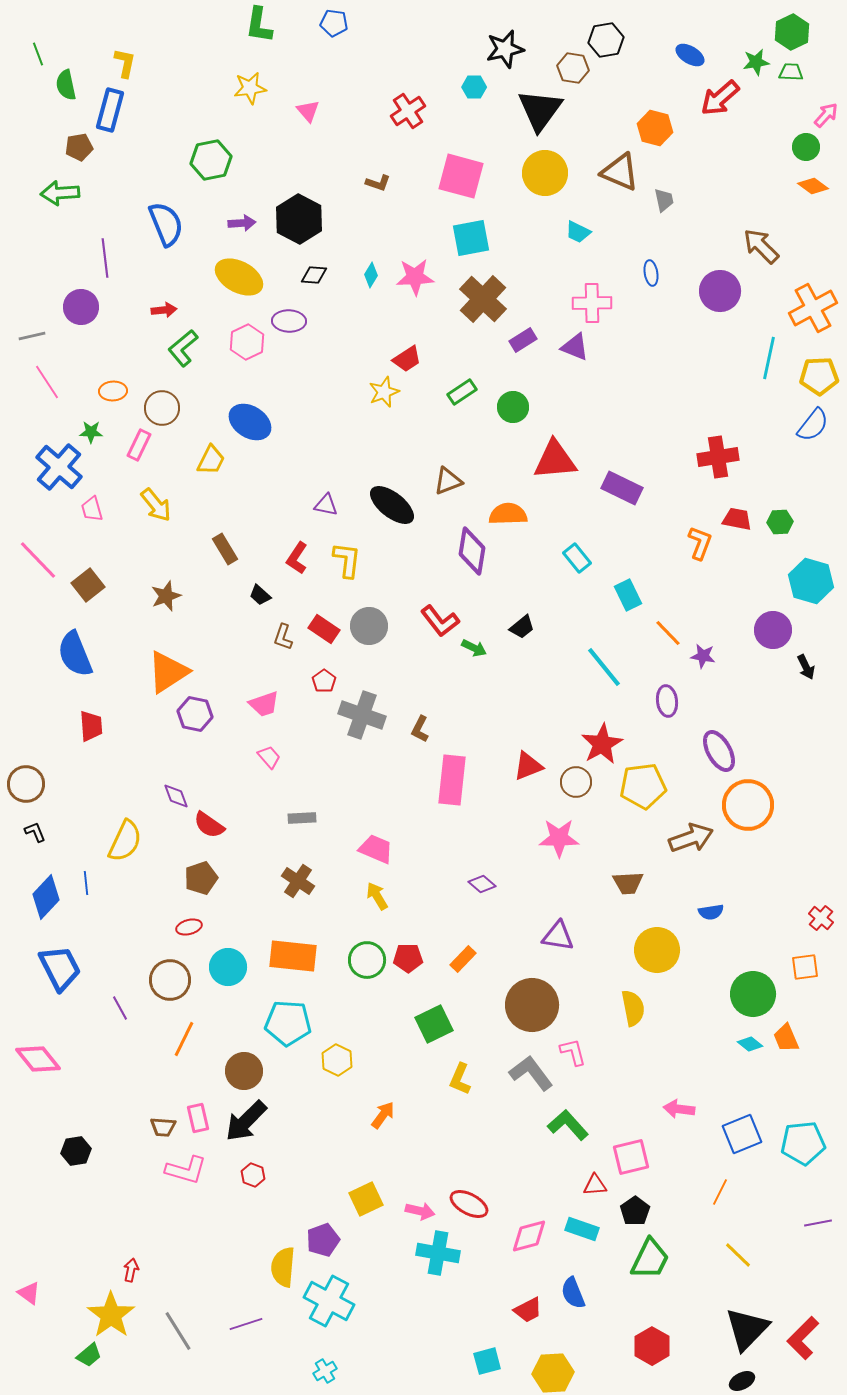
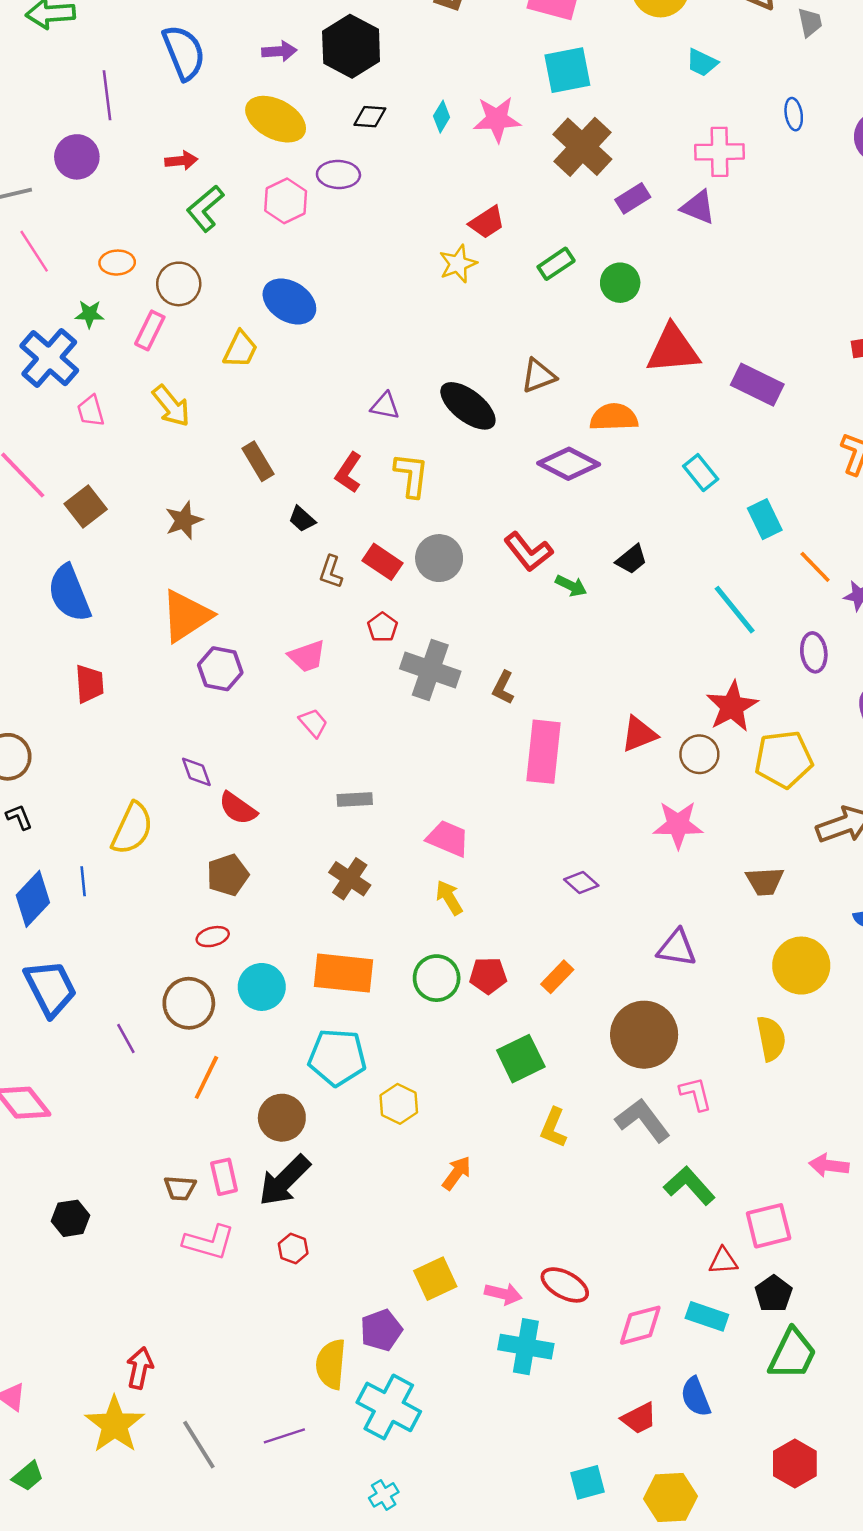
purple diamond: (472, 551) -> (569, 464), turned -72
red arrow: (131, 1270) -> (140, 1368), size x1.4
green trapezoid: (89, 1355) -> (28, 1476), moved

